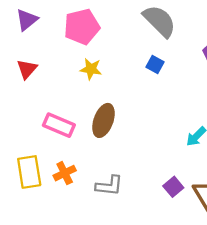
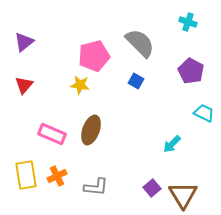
pink pentagon: (82, 27) -> (94, 56), moved

